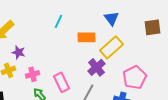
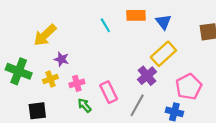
cyan line: (58, 21) -> (105, 25), turned -56
orange rectangle: (86, 37) -> (136, 15), moved

